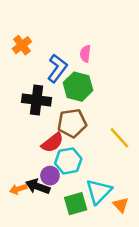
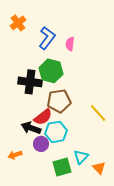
orange cross: (22, 45) -> (18, 23), moved
blue L-shape: (57, 68) -> (47, 38), moved
green hexagon: (78, 87) -> (51, 71), moved
black arrow: (38, 187) -> (31, 128), moved
cyan triangle: (99, 191) -> (81, 157), size x0.7

